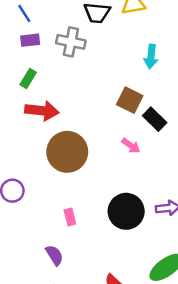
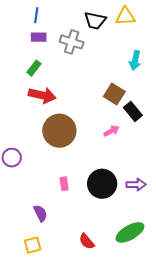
blue line: (24, 13) -> (36, 15), turned 35
pink arrow: (131, 146) -> (111, 131), turned -70
pink rectangle: (70, 217) -> (64, 184), moved

